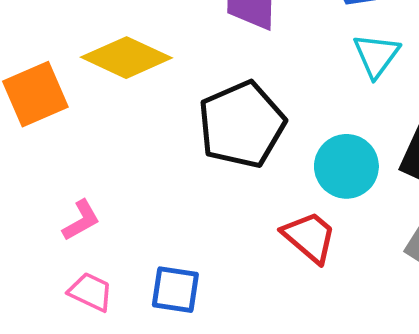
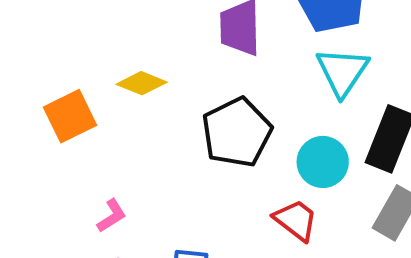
cyan triangle: (376, 55) -> (342, 72), size x1.4
yellow diamond: (126, 58) -> (142, 83), size x0.7

